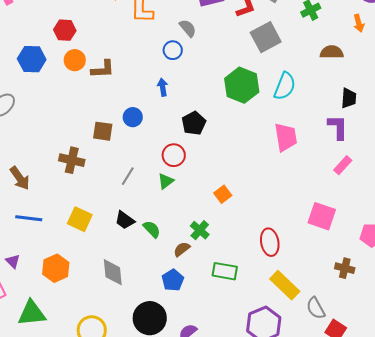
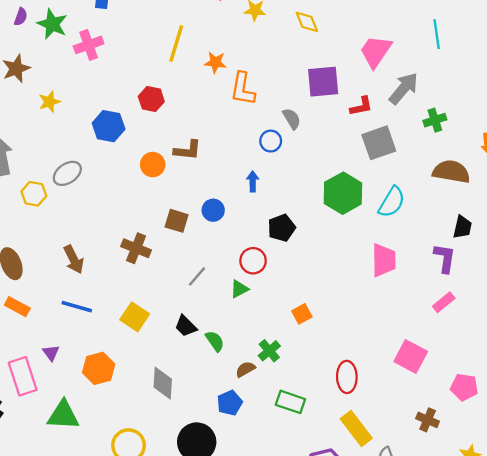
brown semicircle: (332, 52) -> (451, 172), size x1.4
orange circle: (75, 60) -> (153, 165), moved

